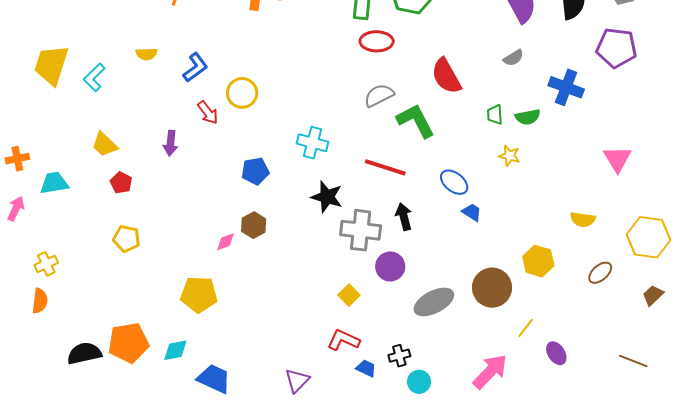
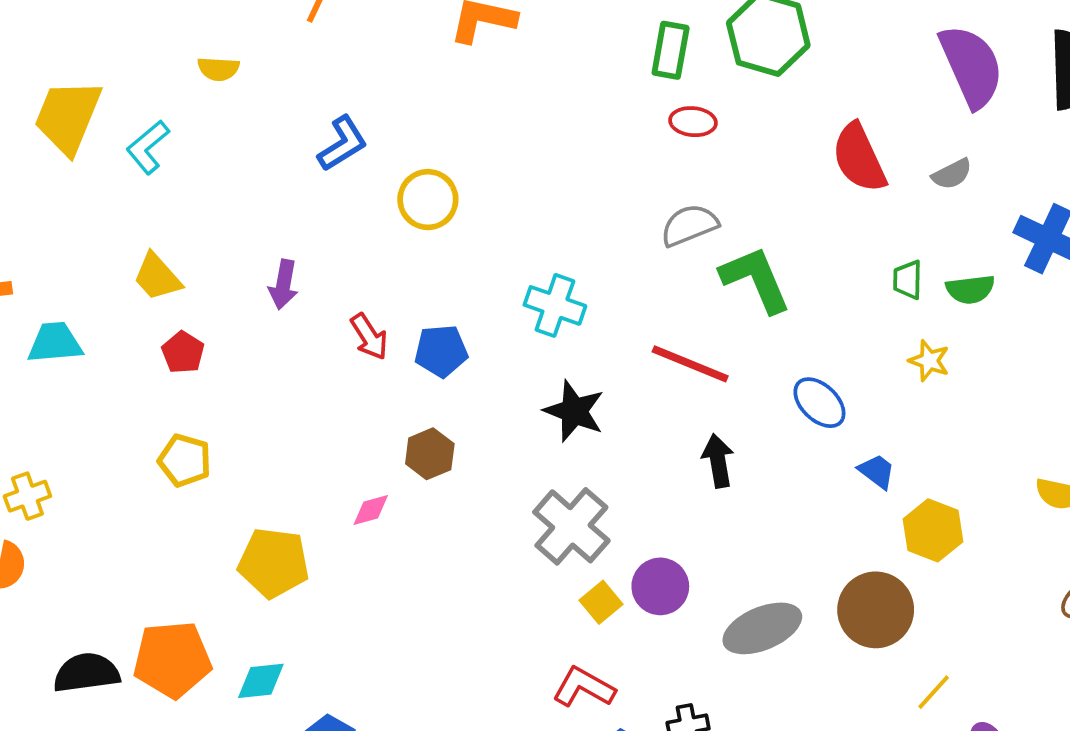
red ellipse: (377, 41) -> (693, 122), size x0.7
yellow semicircle: (146, 54) -> (218, 69), moved
red semicircle: (446, 76) -> (859, 158), moved
red arrow: (208, 113) -> (369, 337), moved
blue trapezoid: (472, 212) -> (877, 471), moved
gray cross: (361, 230) -> (571, 526), moved, turned 30
pink diamond: (225, 242) -> (371, 510), moved
yellow hexagon: (538, 261) -> (933, 530), moved
purple circle: (390, 266) -> (660, 586), moved
yellow pentagon: (199, 294) -> (274, 563), moved

